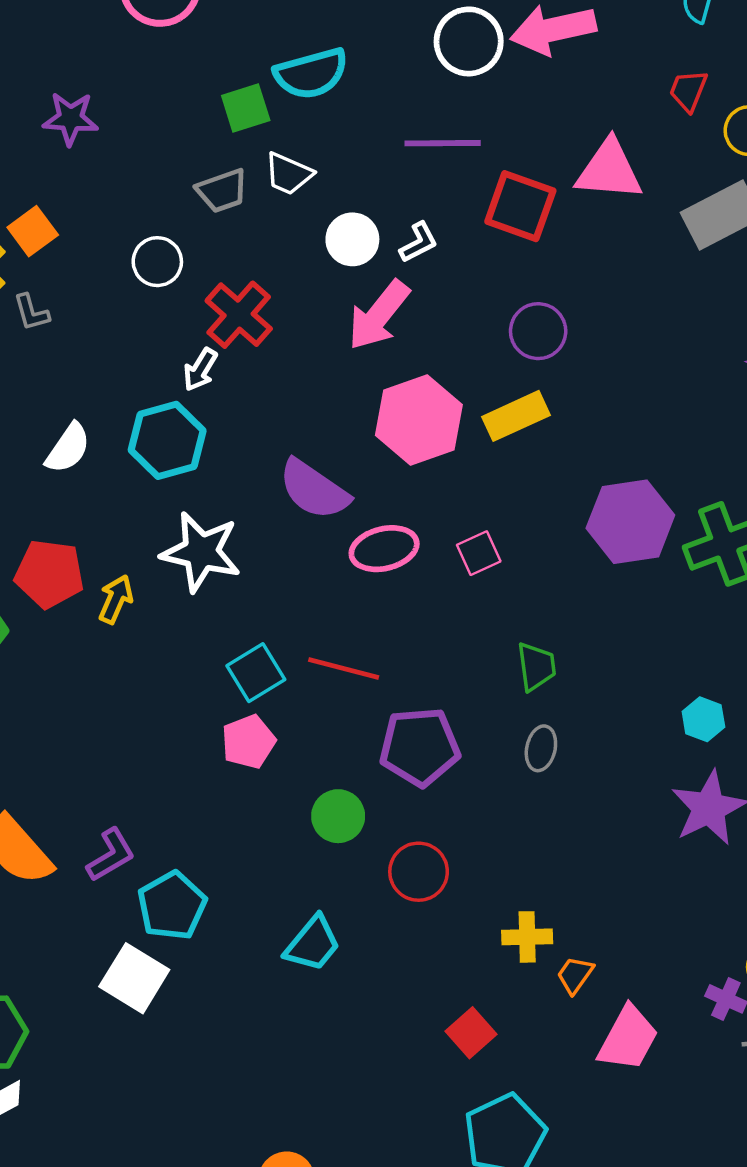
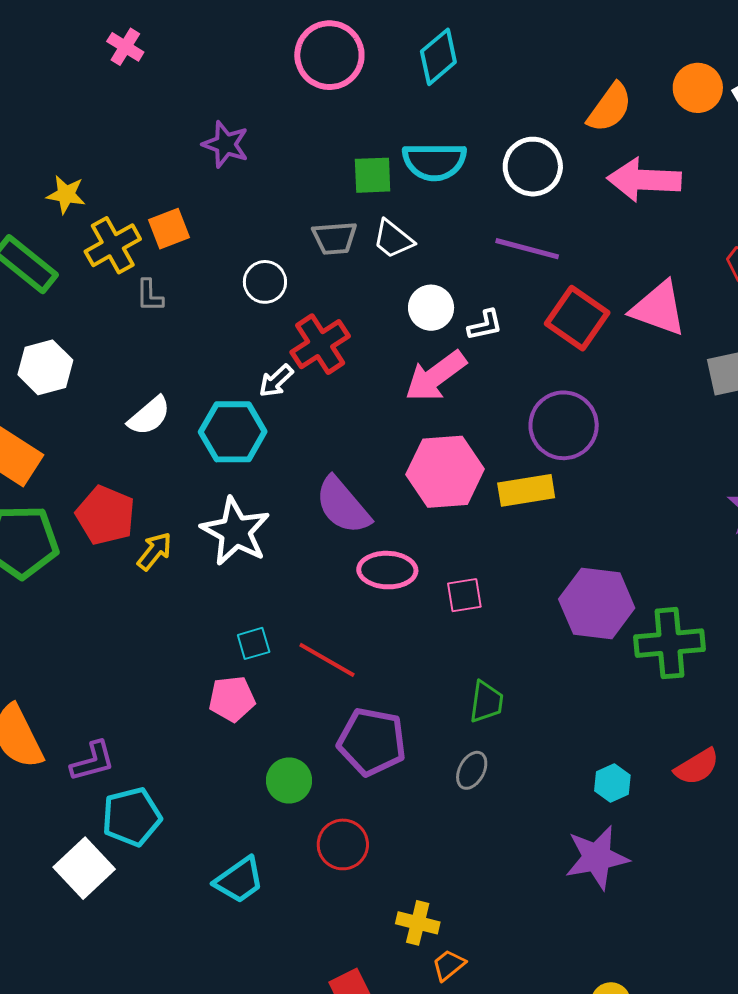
white circle: (469, 41) -> (533, 167), moved
purple circle: (538, 331) -> (564, 425), size x1.4
cyan square: (256, 673) -> (254, 643), size x0.7

